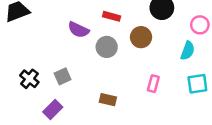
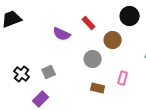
red rectangle: (112, 16) -> (89, 23), turned 32
gray circle: (107, 47) -> (93, 59), moved
brown rectangle: (108, 100) -> (98, 88), moved

